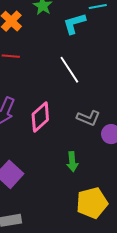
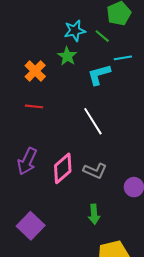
gray L-shape: (88, 118) -> (95, 171), moved

